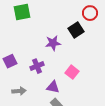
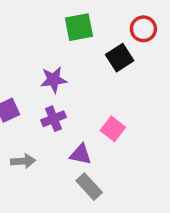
green square: (22, 12) -> (79, 27), moved
purple star: (53, 43) -> (54, 80), moved

